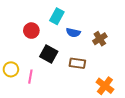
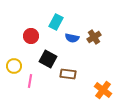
brown cross: (100, 39) -> (94, 37), moved
brown rectangle: (77, 63) -> (68, 74), moved
yellow circle: (11, 69) -> (14, 66), moved

